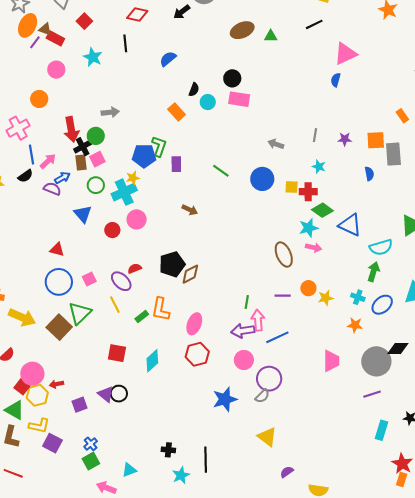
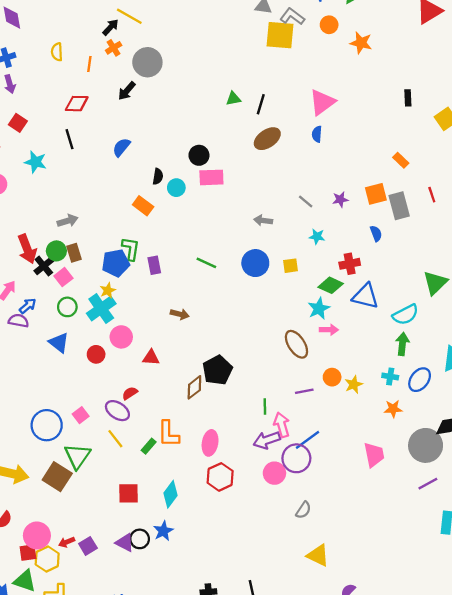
black line: (314, 24) -> (261, 104), moved, turned -36
brown ellipse: (242, 30) -> (267, 139), moved
gray line: (315, 135) -> (306, 201), turned -48
brown rectangle: (81, 163) -> (74, 253), moved
red cross: (308, 192) -> (350, 264), moved
red triangle: (57, 250) -> (151, 358), moved
black pentagon: (172, 264) -> (217, 370), moved
purple circle: (269, 379) -> (296, 458), moved
red square: (22, 387) -> (28, 553), turned -35
blue star: (225, 399) -> (163, 531), moved, size x0.7
purple square: (80, 405) -> (88, 546), moved

